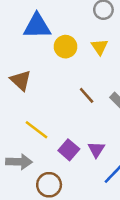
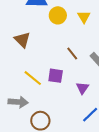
purple triangle: (96, 149) -> (82, 88), moved
purple square: (69, 150) -> (56, 76), moved, turned -35

